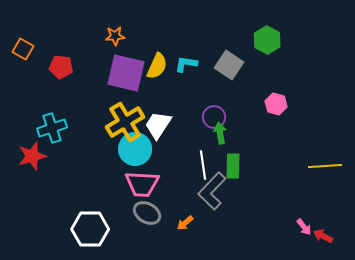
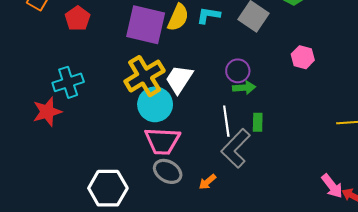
red pentagon: (61, 67) -> (78, 18), turned 30
green arrow: (220, 133) -> (244, 88), turned 95
green rectangle: (233, 166) -> (258, 122), size x0.7
pink arrow: (304, 227) -> (332, 186), size x1.4

